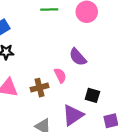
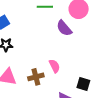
purple semicircle: (78, 57) -> (64, 28), moved

